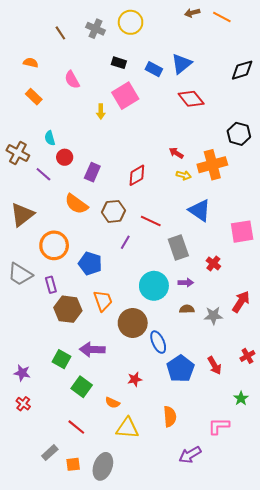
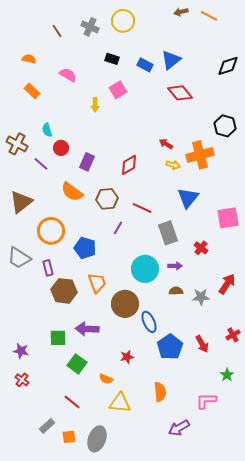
pink semicircle: (72, 80) -> (68, 75), turned 150
pink square: (125, 96) -> (118, 90), size x0.7
blue triangle: (200, 210) -> (188, 198), turned 35
green square: (61, 359) -> (58, 338), turned -30

